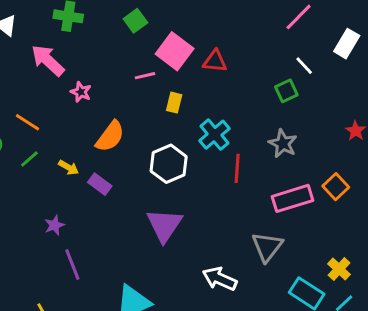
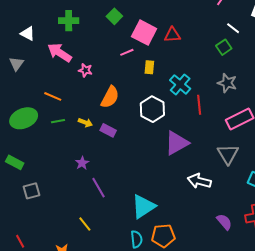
green line: (29, 159) -> (58, 121), turned 40
purple triangle: (164, 225) -> (177, 143), moved, turned 36

